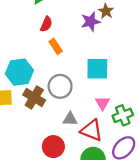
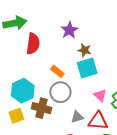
brown star: (106, 11) -> (85, 50), moved
red semicircle: (46, 24) -> (33, 44), size x1.5
orange rectangle: (56, 46) -> (57, 71), moved

